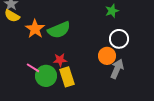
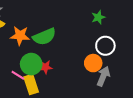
orange star: (35, 29) -> (20, 36), turned -30
green circle: (46, 76) -> (31, 64), moved
yellow rectangle: (67, 77) -> (31, 84), moved

